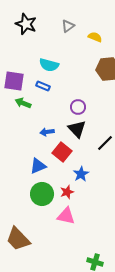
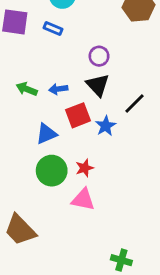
green arrow: (23, 103) -> (27, 89), moved
red square: (62, 152) -> (78, 115), turned 30
blue star: (81, 174) -> (106, 126), moved

